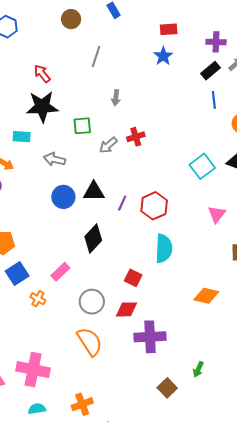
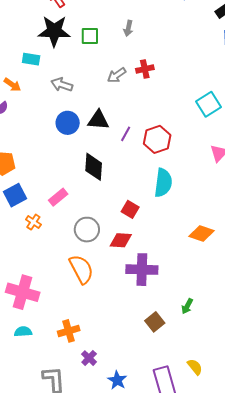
green square: (82, 126) -> (90, 36), moved
black diamond: (93, 239) -> (94, 167), turned -44

